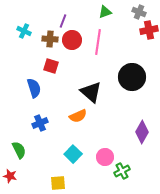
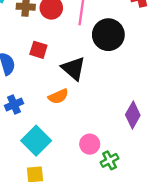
red square: (51, 66) -> (38, 50), moved
black circle: (132, 77) -> (108, 35), moved
cyan square: (73, 154) -> (36, 141), moved, size x1.4

